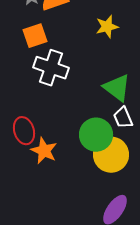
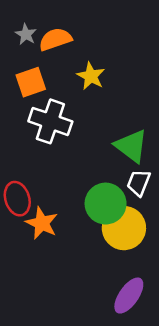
yellow star: (107, 27) -> (91, 76), moved, turned -30
white trapezoid: (123, 118) -> (139, 183), turned 45

